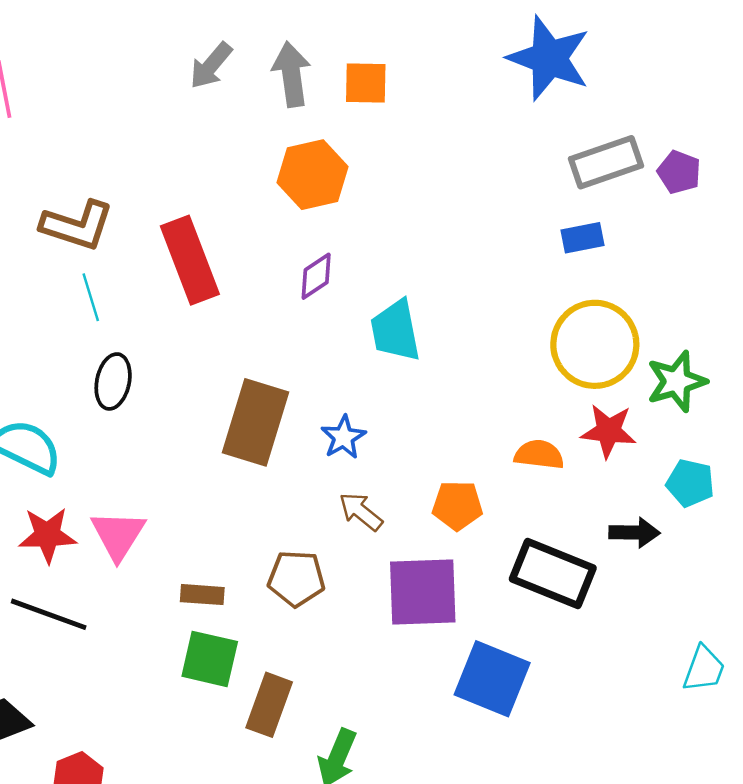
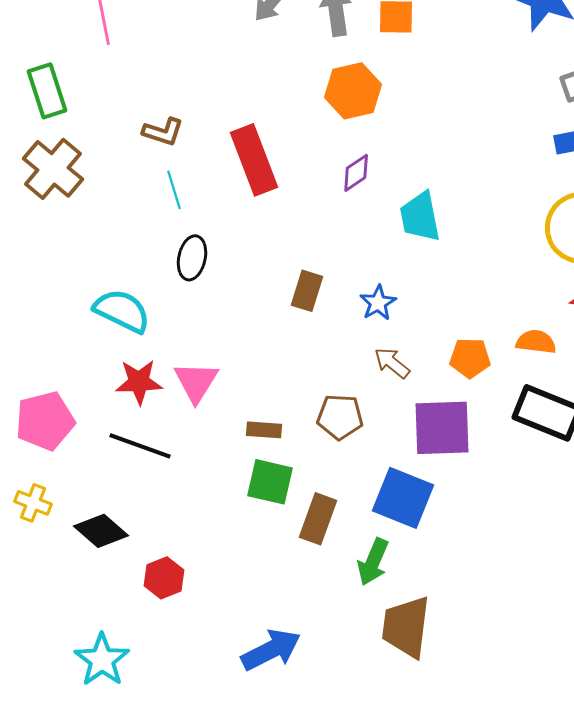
brown L-shape: (77, 225) -> (163, 132), size x0.7
brown rectangle: (255, 422) -> (307, 291), size x0.6
orange semicircle: (539, 455) -> (536, 342), moved
blue square: (492, 679) -> (403, 498), moved

